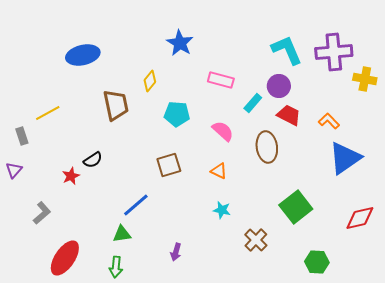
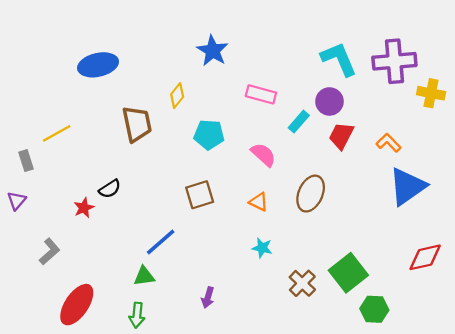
red trapezoid: (289, 115) -> (341, 136), turned -90
brown ellipse: (267, 147) -> (311, 194), moved, turned 32
green square: (296, 207) -> (348, 273), moved

